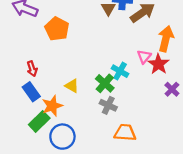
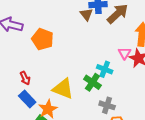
yellow triangle: (72, 86) -> (63, 89), size x1.6
gray cross: (108, 105) -> (107, 105), moved

